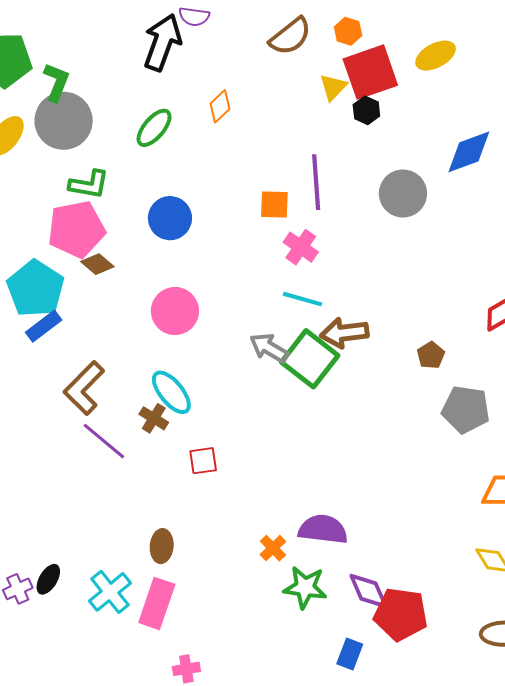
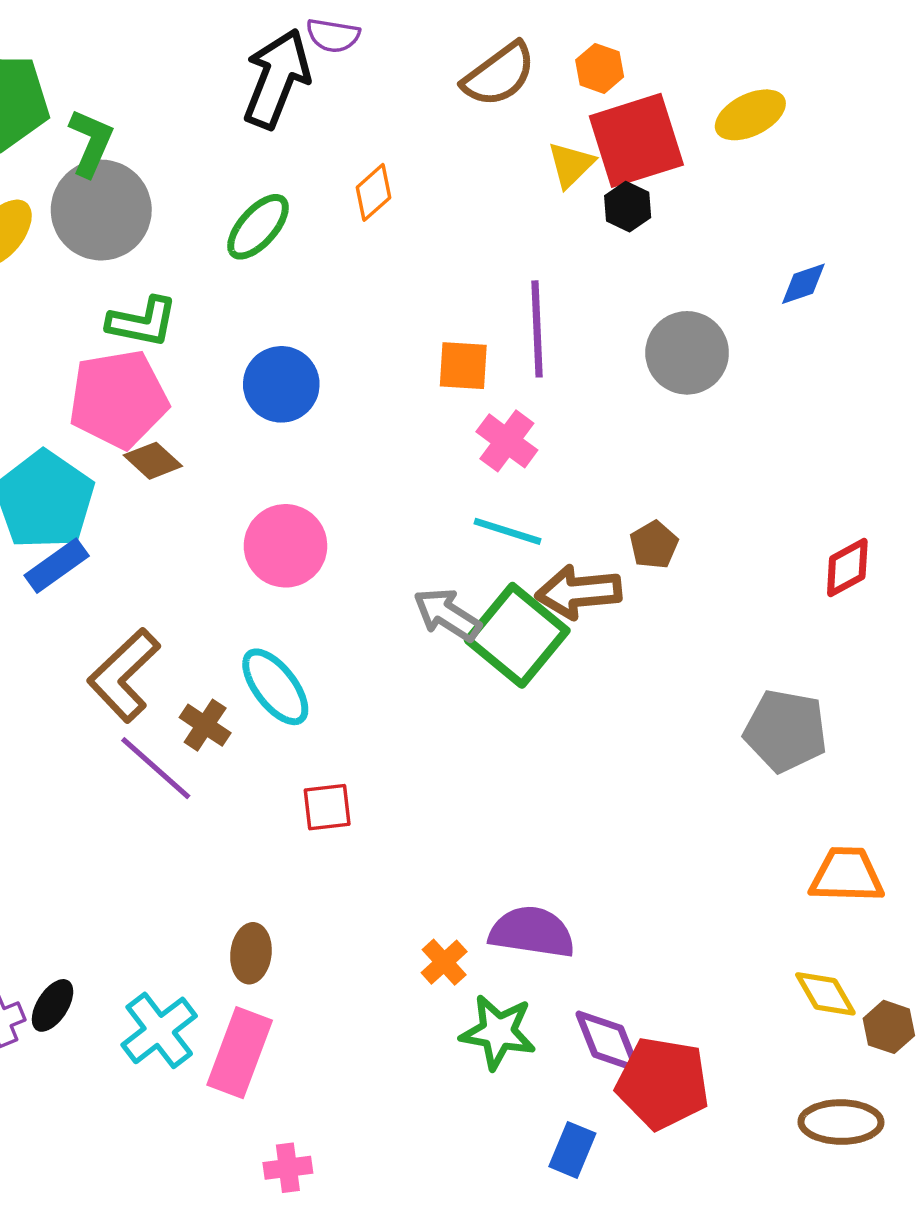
blue diamond: (469, 152) -> (803, 284), size x0.6
brown pentagon: (431, 355) -> (654, 545), moved
brown cross: (154, 418) -> (205, 725), moved

